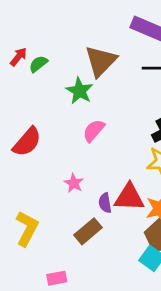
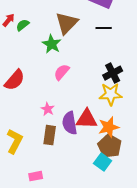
purple semicircle: (105, 203) -> (70, 123), size x1.6
brown rectangle: (88, 231) -> (50, 135), moved, turned -42

